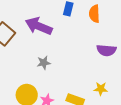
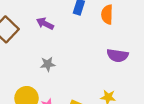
purple arrow: (39, 26) -> (45, 24), size x0.6

